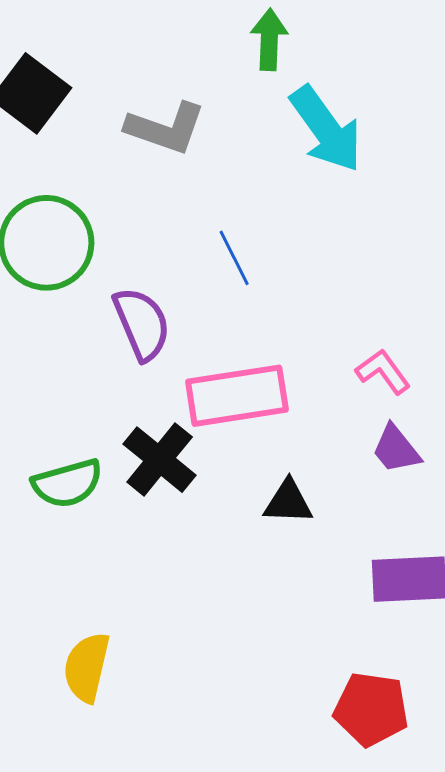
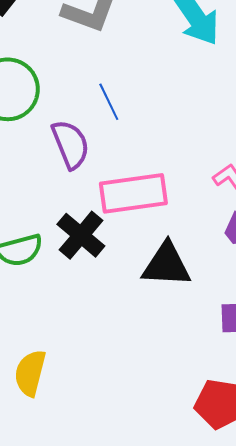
blue line: (234, 258) -> (109, 102), moved
black triangle: (288, 502) -> (166, 265), size x1.5

